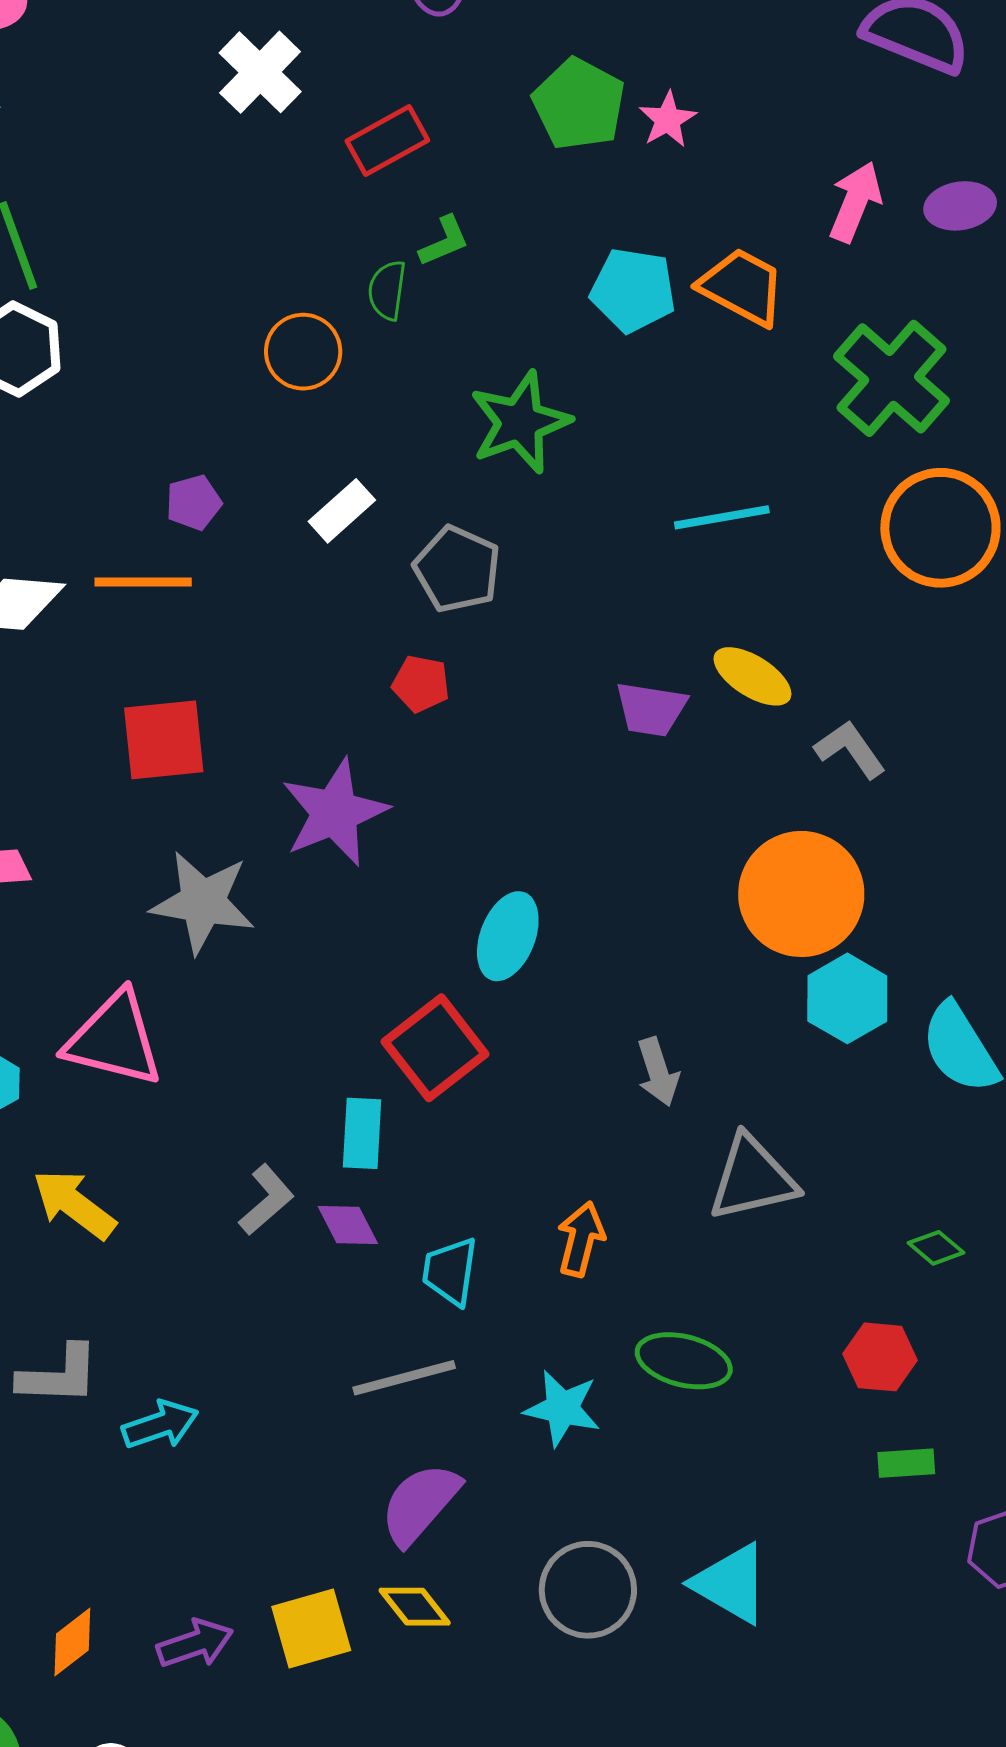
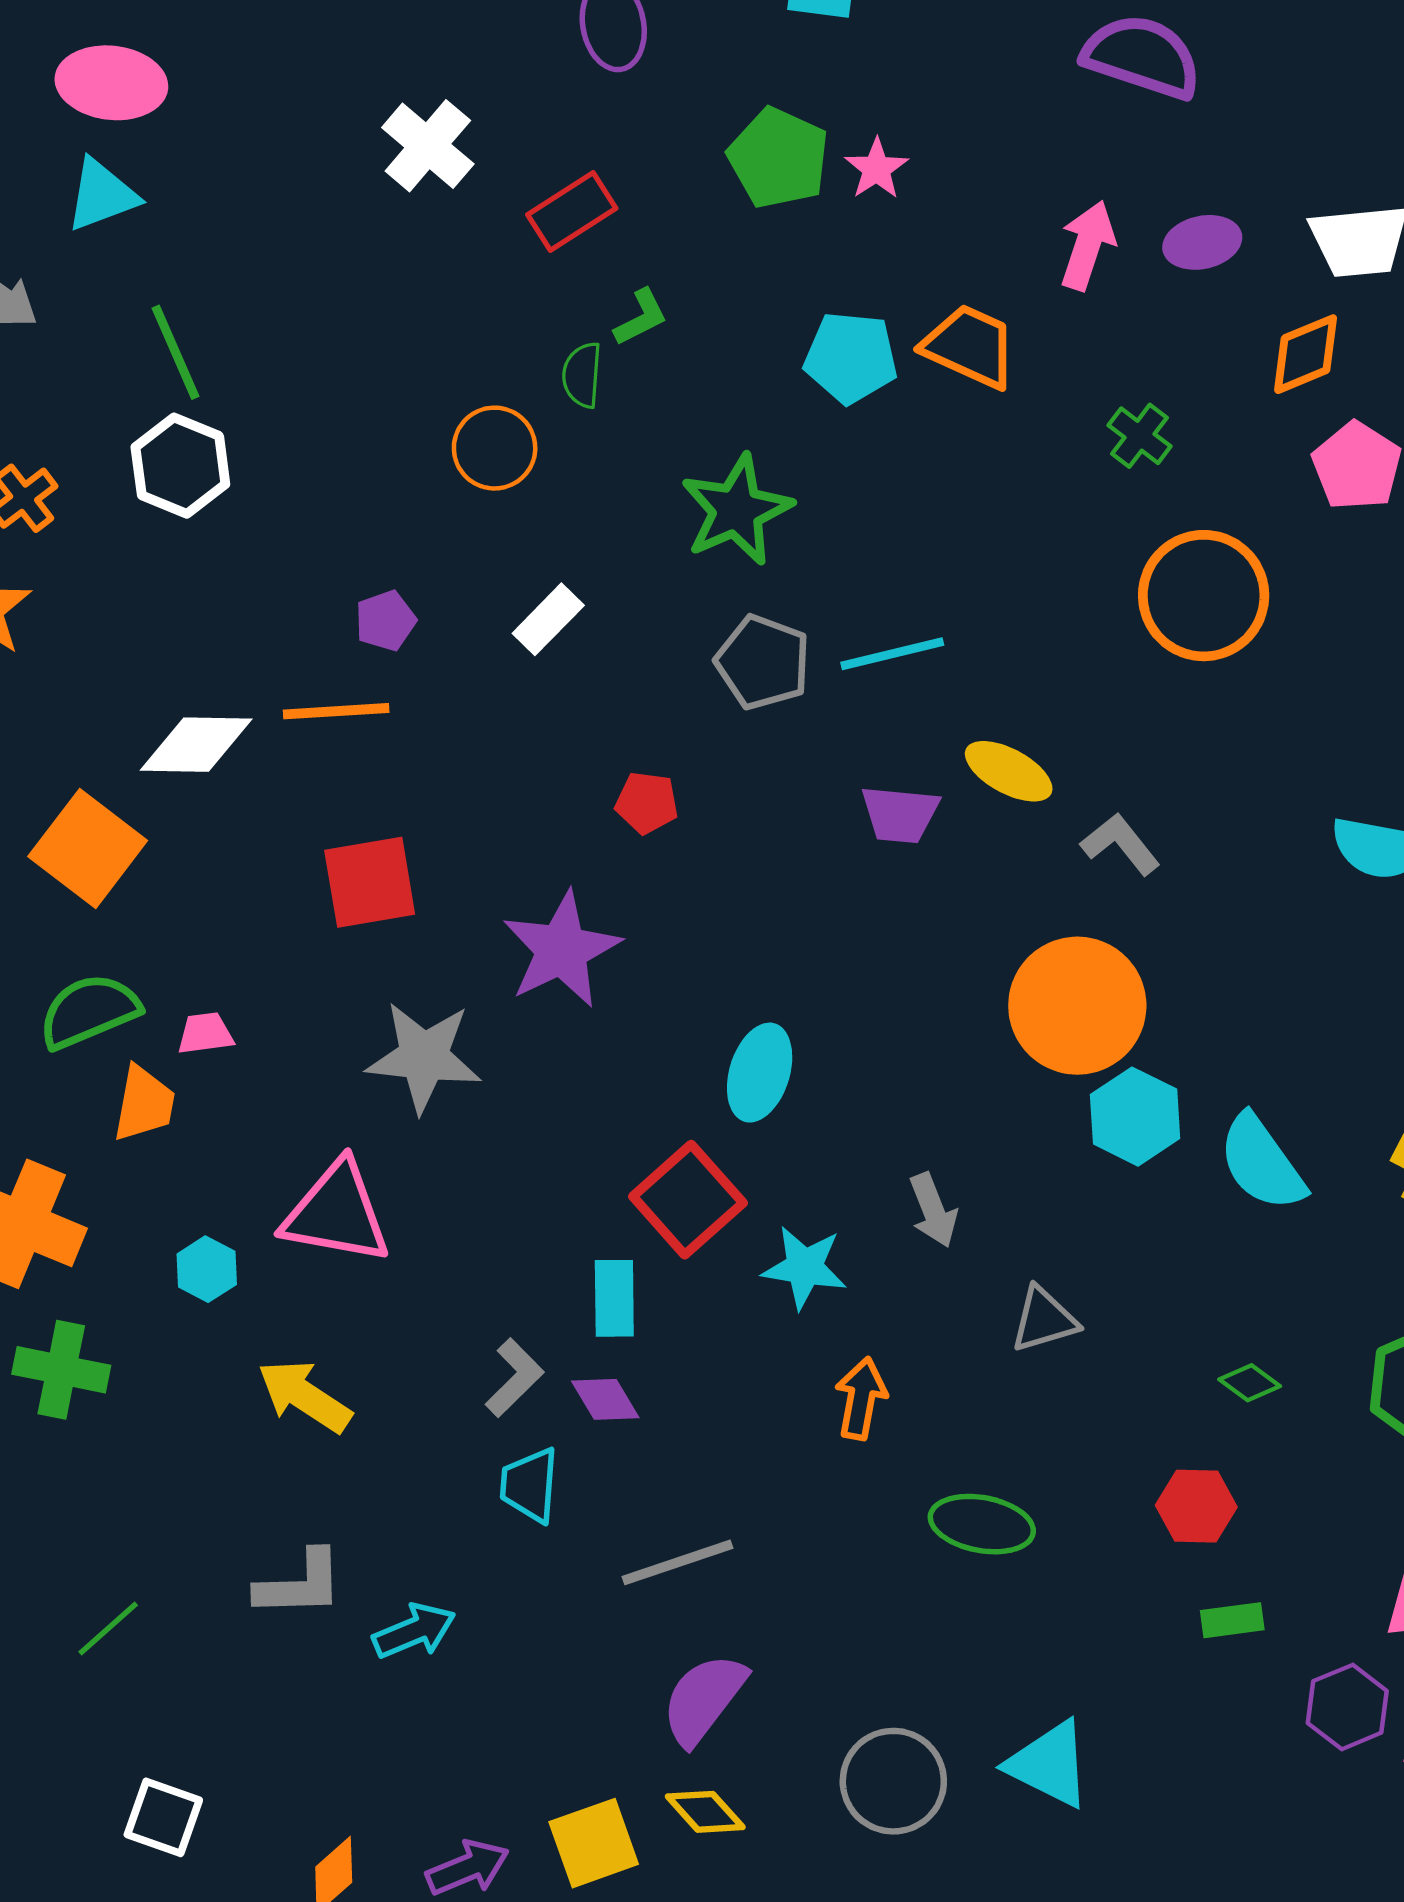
green cross: (892, 378) -> (1140, 436), size x0.5
cyan line: (722, 517) -> (892, 654), moved
gray pentagon: (457, 569) -> (763, 662), moved
gray triangle: (752, 1178) -> (1044, 1320), size x0.7
cyan trapezoid: (450, 1271) -> (530, 1485), moved
cyan star: (562, 1408) -> (805, 1267), moved

